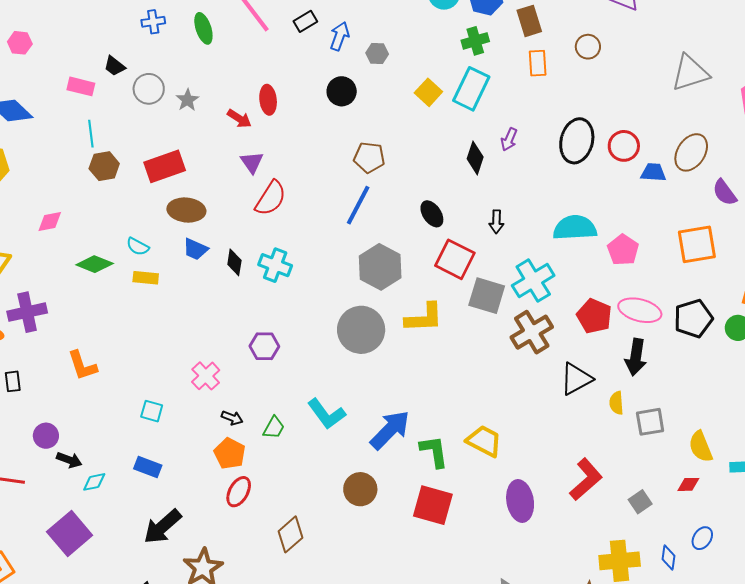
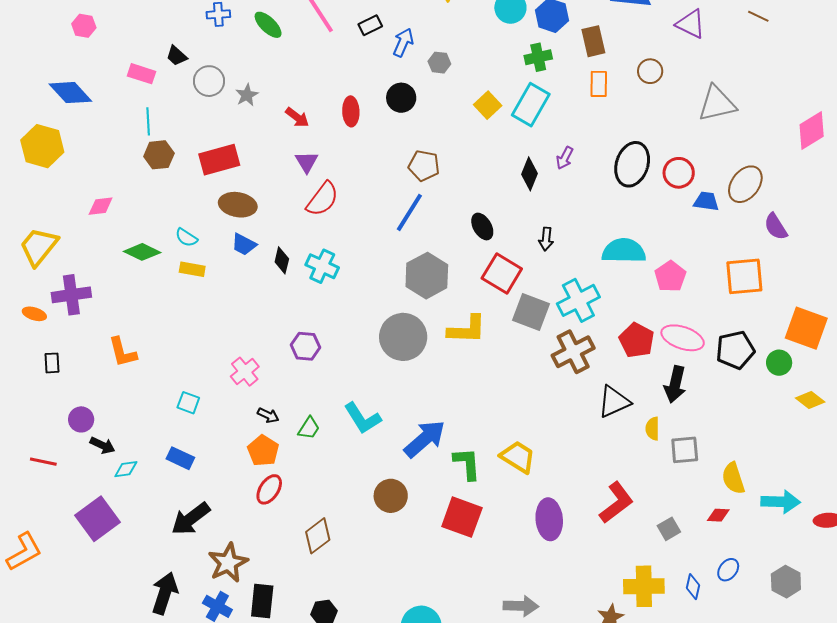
green ellipse: (203, 28) -> (268, 25), turned -32
gray triangle: (690, 73) -> (717, 104), moved
red ellipse: (268, 100) -> (351, 111), moved

